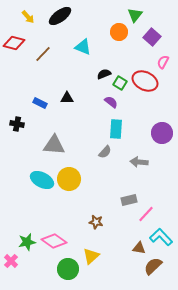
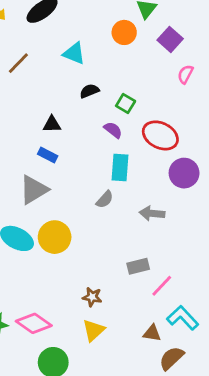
black semicircle: (104, 74) -> (89, 91), moved
red ellipse: (145, 81) -> (160, 135), moved
blue rectangle: (40, 103) -> (48, 155), moved
gray triangle: (54, 145) -> (34, 190), turned -35
yellow triangle: (91, 256) -> (94, 330), moved

